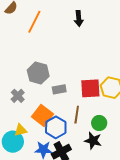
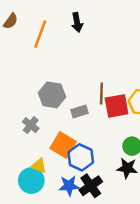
black arrow: (79, 19) -> (77, 22), moved
brown line: (77, 115) -> (101, 93), moved
yellow triangle: (21, 130) -> (39, 166), turned 40

